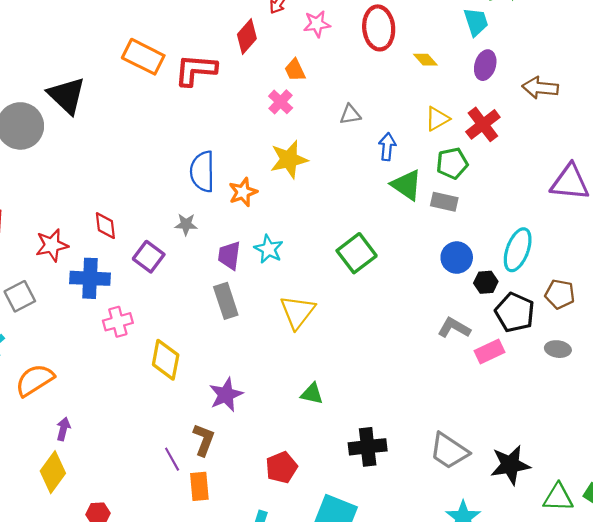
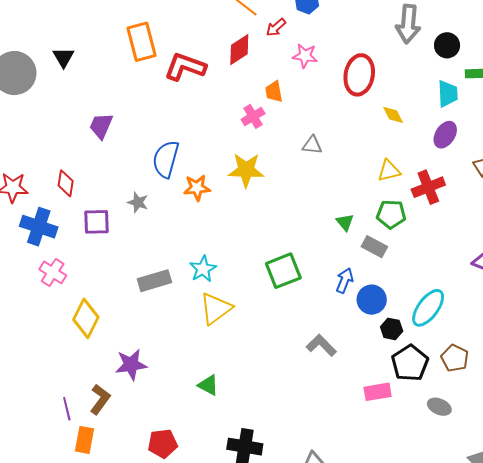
orange rectangle: (143, 57) -> (142, 42), turned 33
black triangle: (67, 95) -> (63, 57), size x0.6
blue arrow: (387, 147) -> (345, 281), moved
green triangle: (407, 185) -> (345, 222), size x0.6
cyan star: (269, 249) -> (203, 269), moved
purple trapezoid: (229, 255) -> (101, 126), moved
purple square: (149, 257) -> (97, 222), turned 36
gray rectangle: (226, 301) -> (154, 281), turned 76
pink cross: (118, 322) -> (53, 272), turned 32
gray L-shape: (454, 328) -> (321, 345), moved

